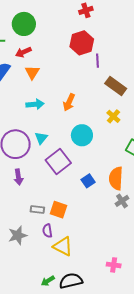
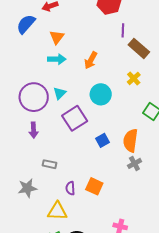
purple line: (97, 61) -> (123, 30), moved
orange triangle: (32, 72) -> (57, 37), moved
orange square: (58, 210) -> (94, 186), moved
purple semicircle: (47, 231) -> (70, 188), moved
yellow triangle: (63, 246) -> (57, 211), moved, turned -30

